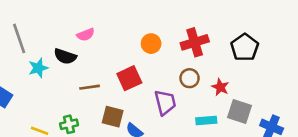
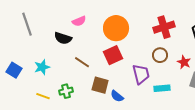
orange circle: (151, 44) -> (116, 28), moved, size x1.6
cyan star: (38, 68) -> (42, 67), moved
brown line: (90, 87) -> (82, 62), turned 42
cyan rectangle: (206, 120) -> (162, 88), moved

